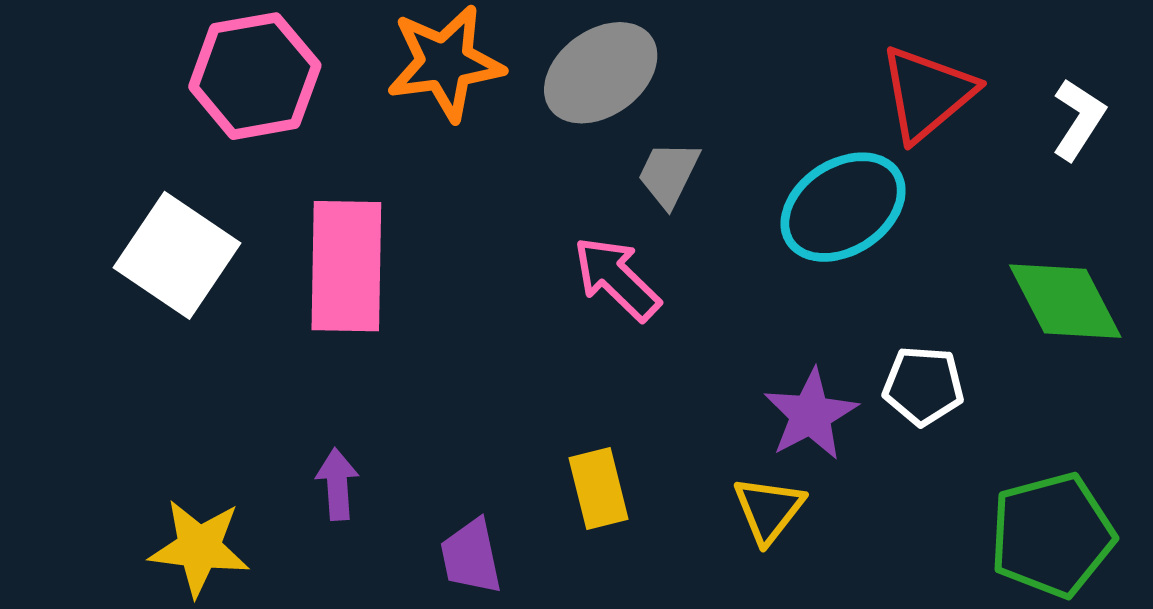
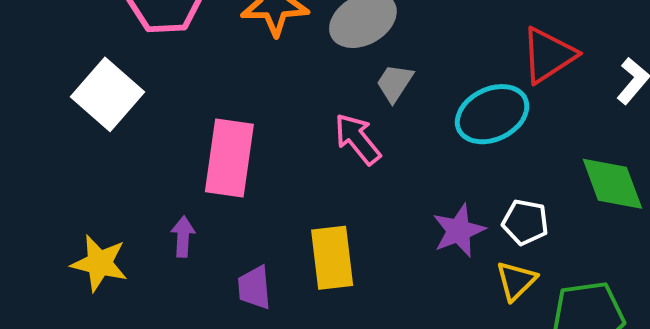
pink rectangle: (346, 266) -> (229, 158), moved
yellow rectangle: (598, 489) -> (332, 258), size x1.4
yellow triangle: (769, 510) -> (516, 281), moved

